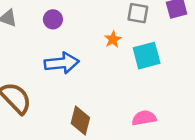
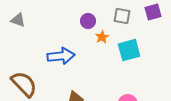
purple circle: (53, 19) -> (88, 21), moved

